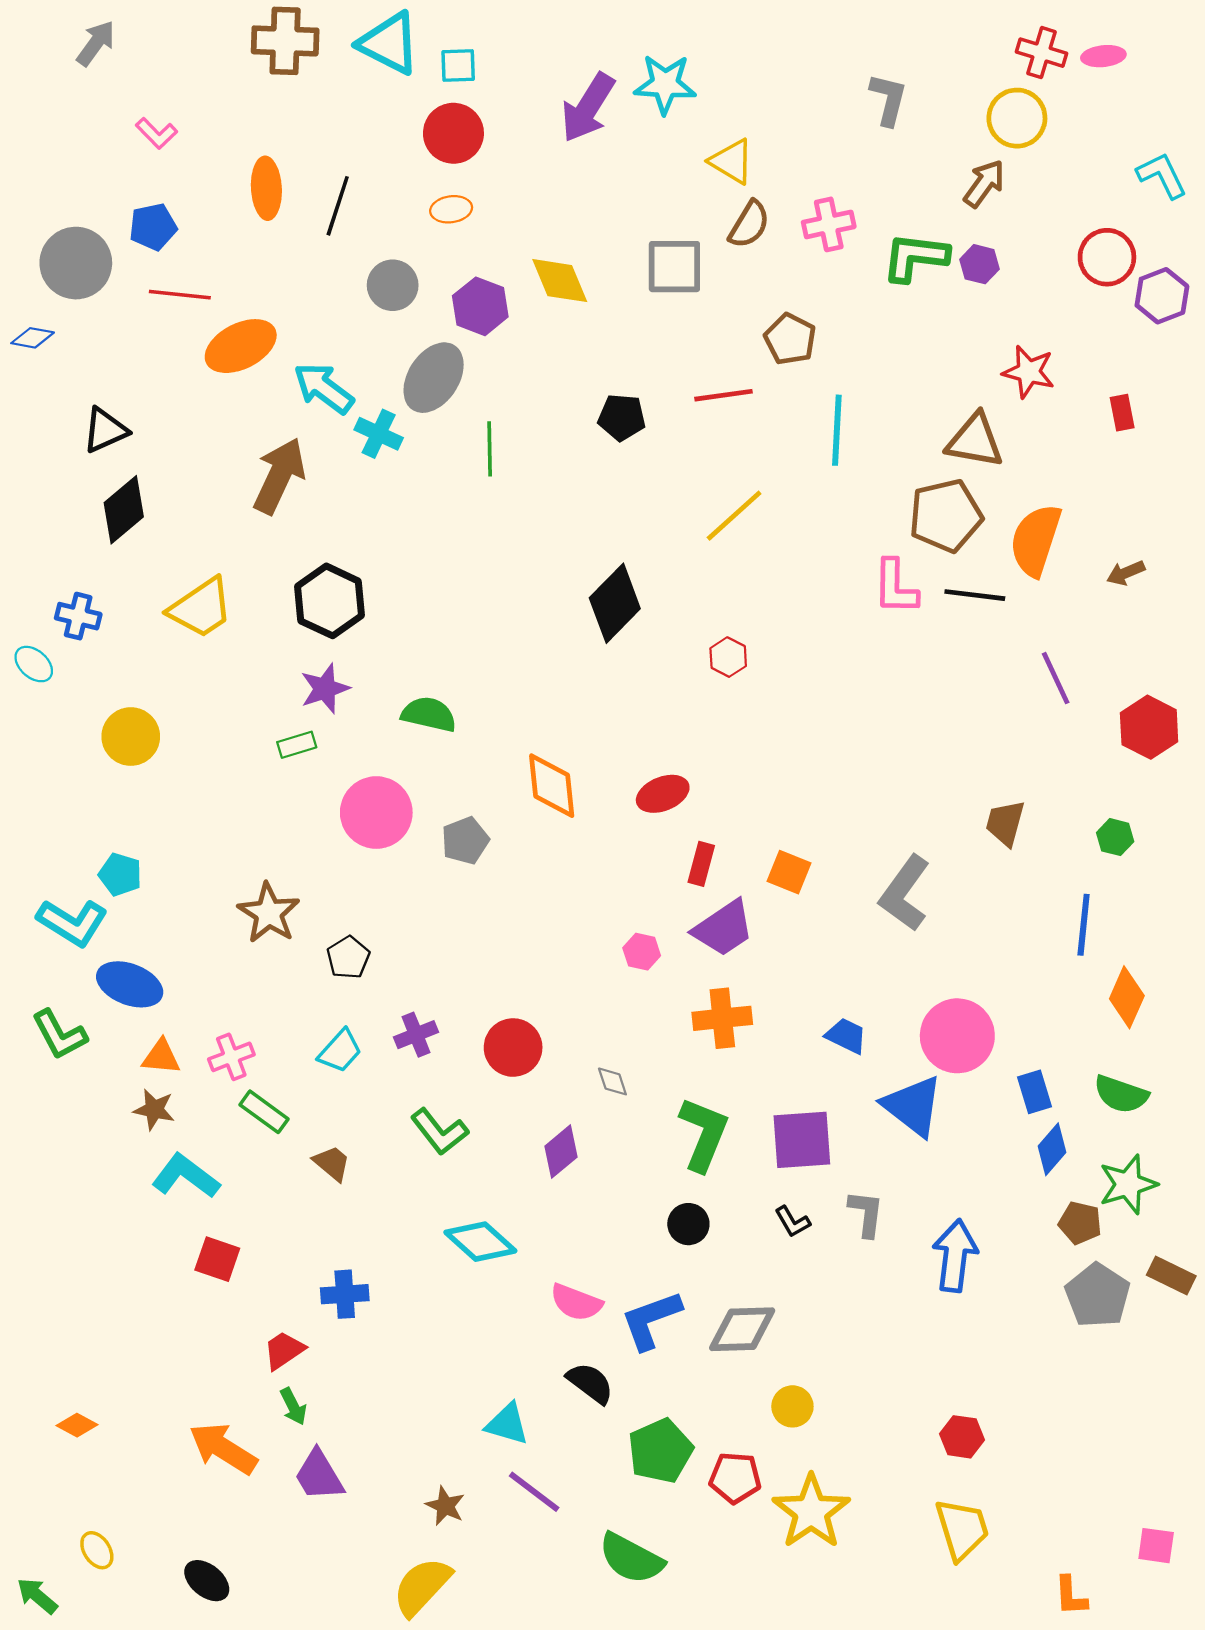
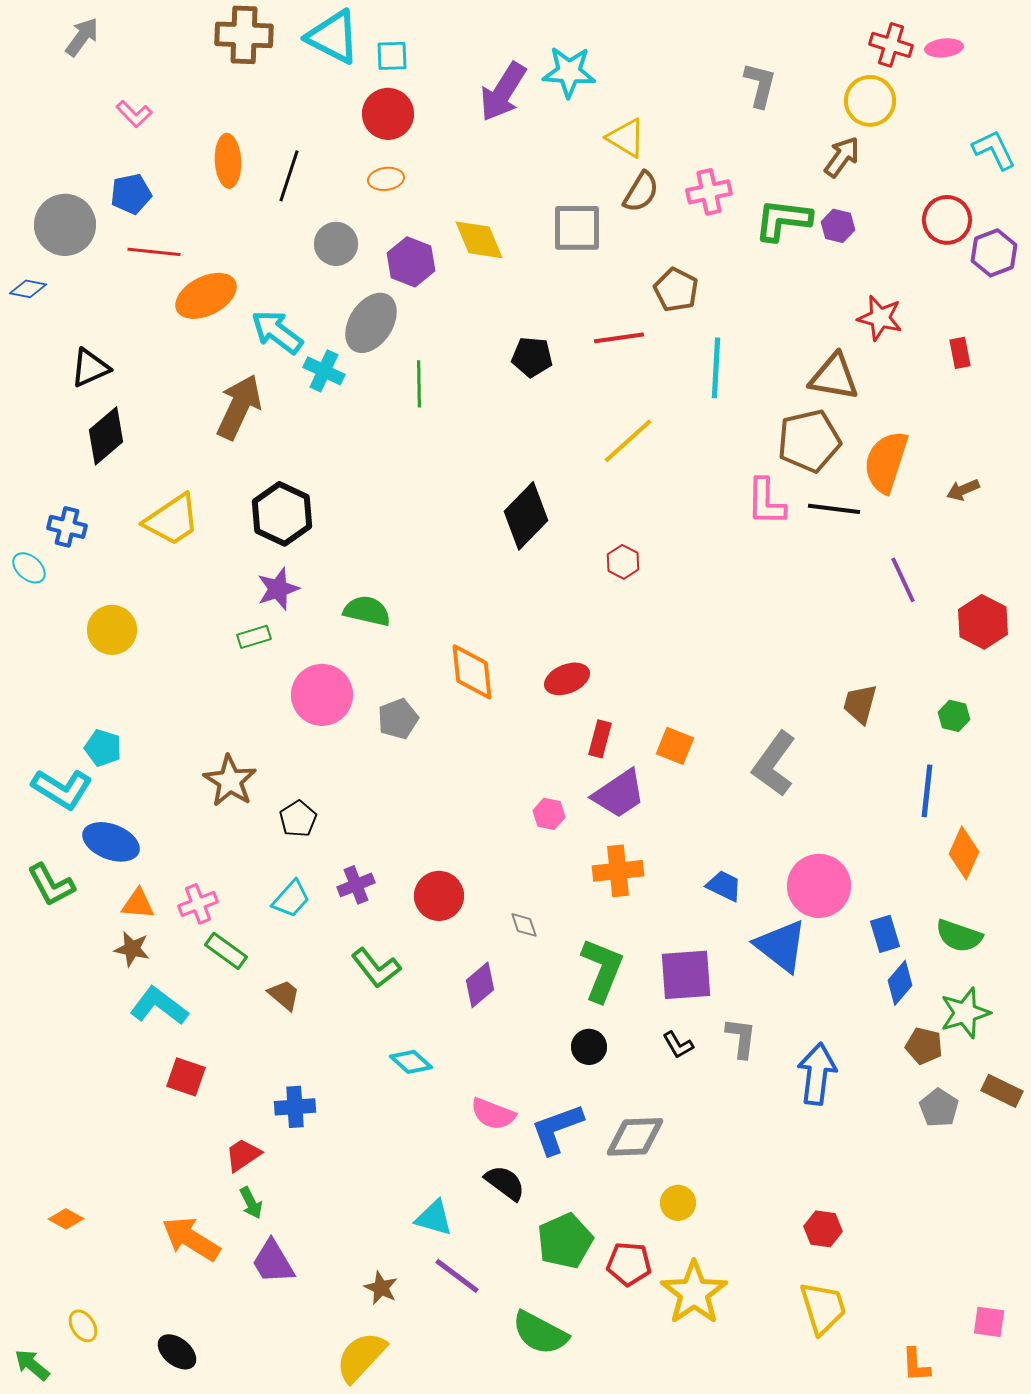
cyan diamond: (480, 1242) -> (411, 1062), size x0.7
gray pentagon: (1098, 1295) -> (939, 1108), size x0.7

